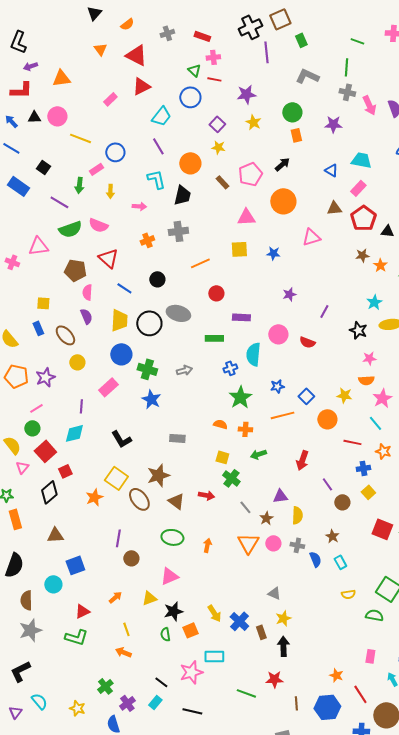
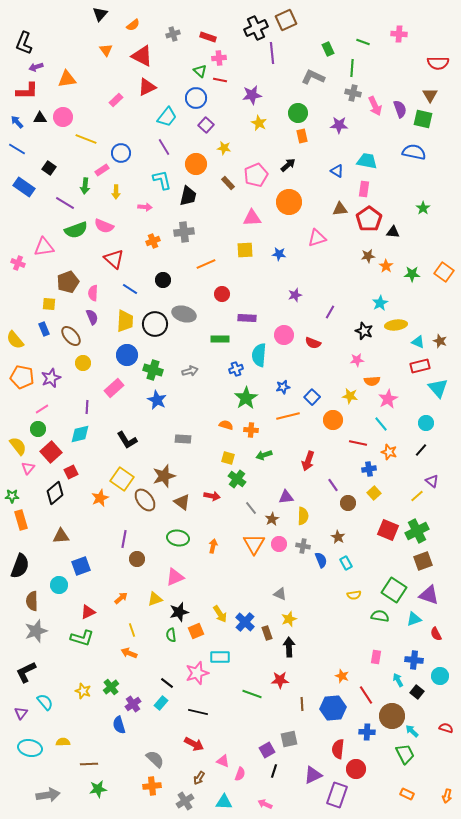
green rectangle: (301, 40) -> (328, 49), moved
purple square: (217, 124) -> (206, 125), moved
pink rectangle: (358, 188) -> (364, 189), turned -35
brown pentagon: (75, 270) -> (68, 282), moved, turned -30
pink star: (369, 358) -> (357, 360), moved
yellow star: (77, 708) -> (83, 691), moved

